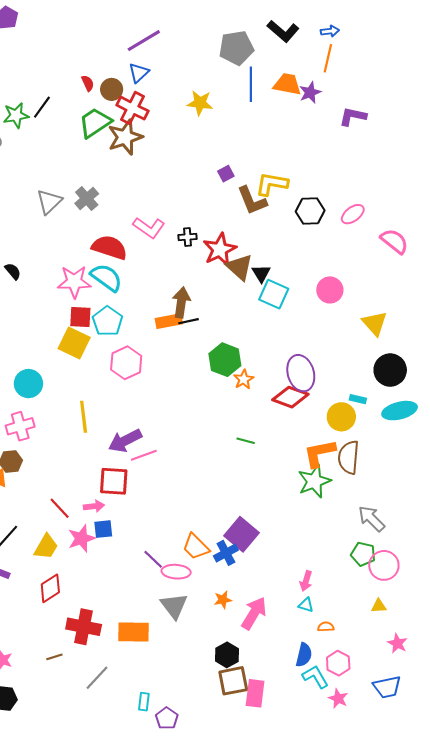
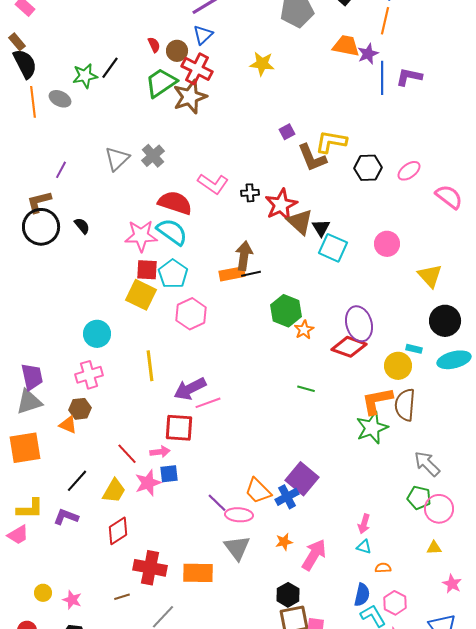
blue line: (251, 84) -> (382, 78), moved

